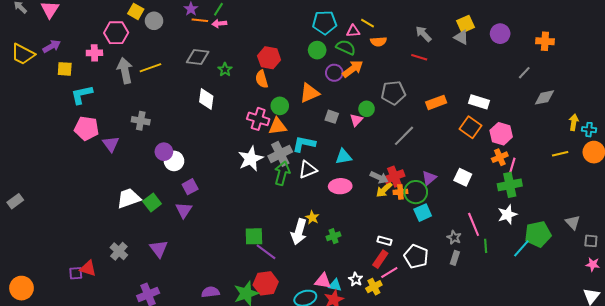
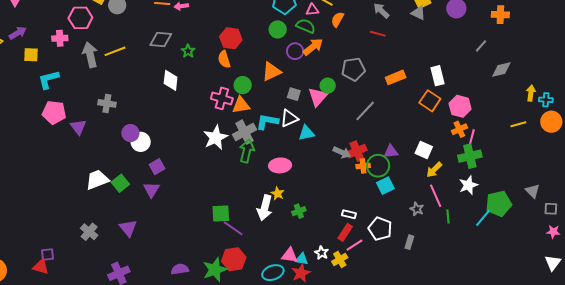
orange semicircle: (378, 42) -> (337, 19), turned 126
white rectangle: (479, 102) -> (437, 76), turned 60
pink triangle: (356, 120) -> (318, 97), size x1.5
white triangle: (308, 169) -> (289, 118), moved
purple triangle: (429, 178) -> (391, 152), turned 35
pink ellipse: (340, 186) -> (280, 165), moved
yellow arrow: (384, 190) -> (434, 170), moved
gray rectangle: (455, 258) -> (409, 242), moved
red triangle: (88, 268) -> (41, 267), moved

